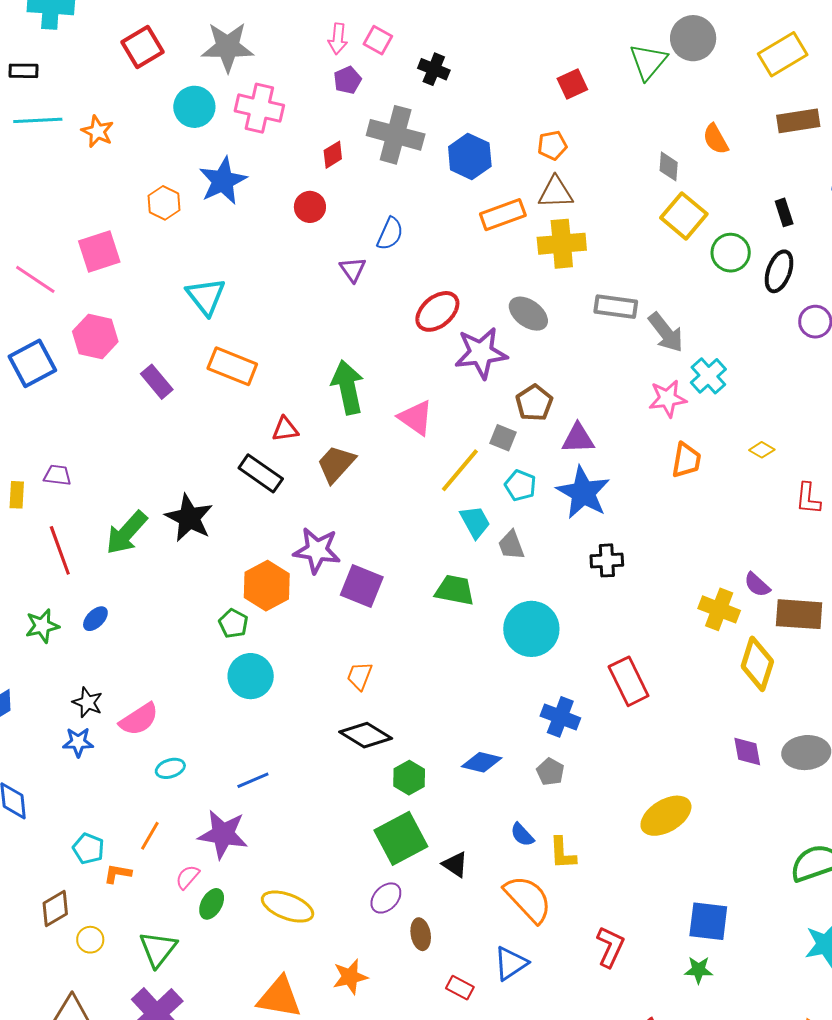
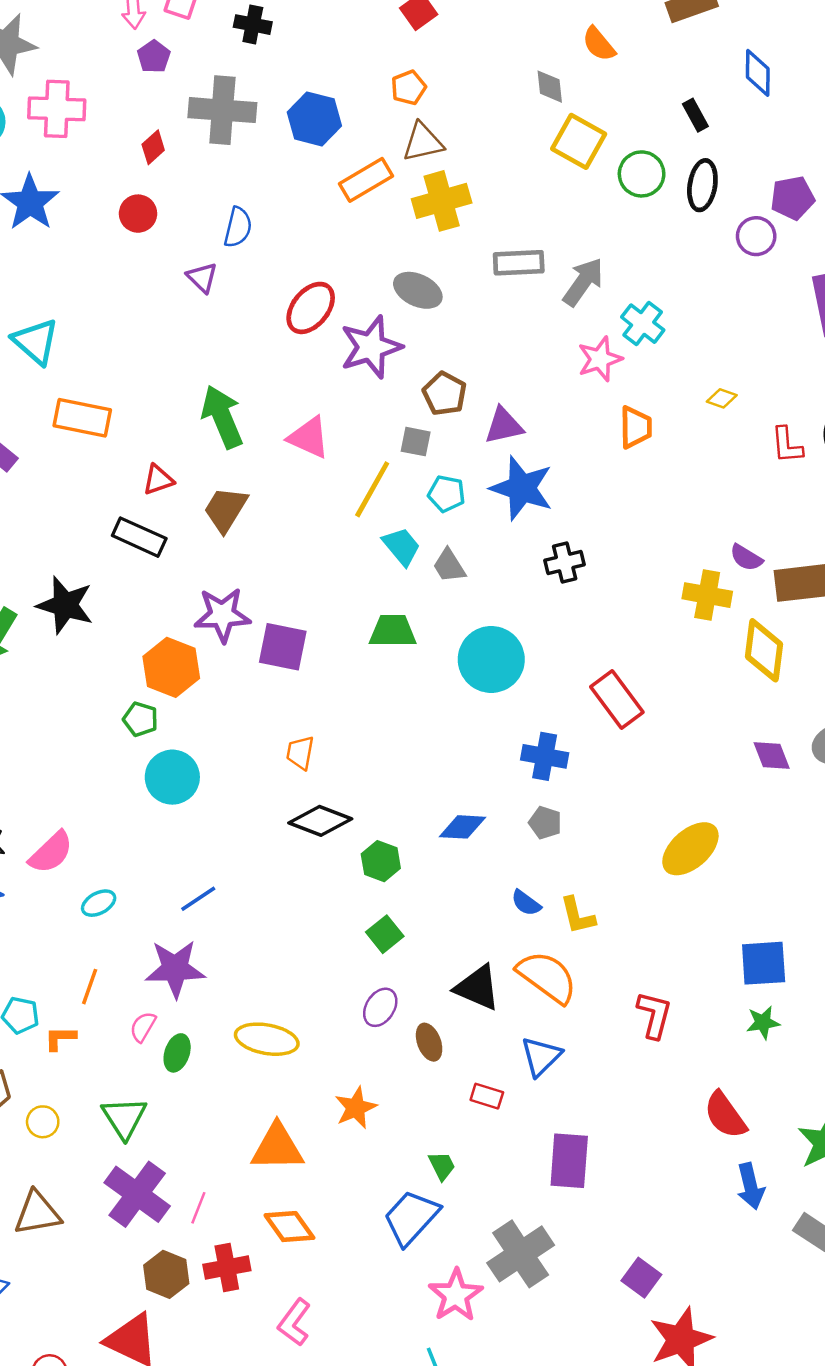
gray arrow: (666, 332) -> (583, 282), turned -96
green square: (401, 838) -> (385, 934), size x0.6
black triangle: (455, 864) -> (477, 988), moved, size x1.5

